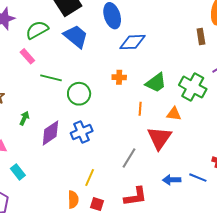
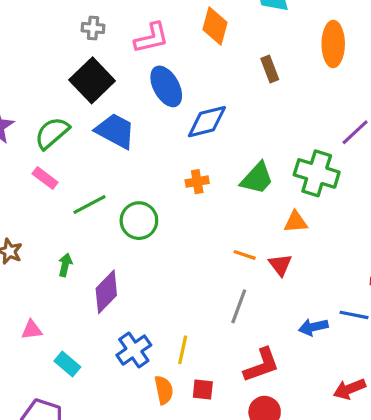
brown rectangle: (201, 36) -> (270, 69), moved
green line: (51, 78) -> (89, 205), turned -30
orange line: (140, 109) -> (245, 255), moved, turned -64
green arrow: (24, 118) -> (65, 265), moved
blue cross: (82, 132) -> (134, 350), moved
red triangle: (159, 138) -> (280, 265), size x0.6

